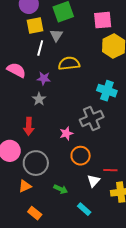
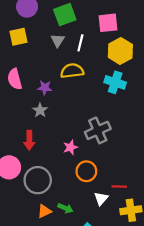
yellow square: (35, 26) -> (19, 37), moved
white line: (40, 48) -> (80, 43), moved
pink semicircle: (16, 70) -> (15, 79), turned -132
cyan cross: (107, 91) -> (115, 82), moved
orange triangle: (25, 186) -> (44, 211), moved

